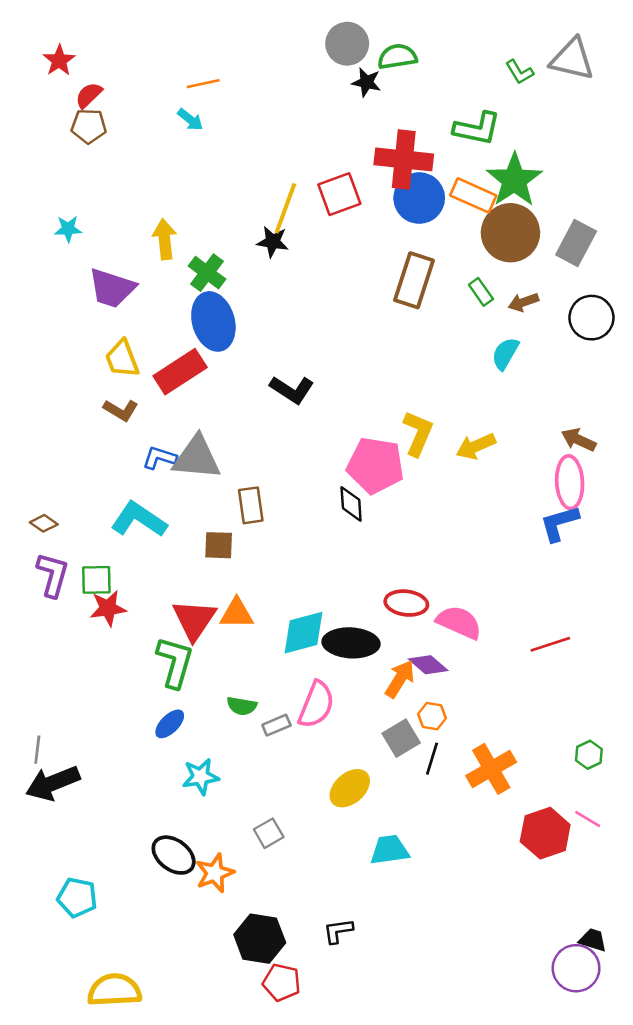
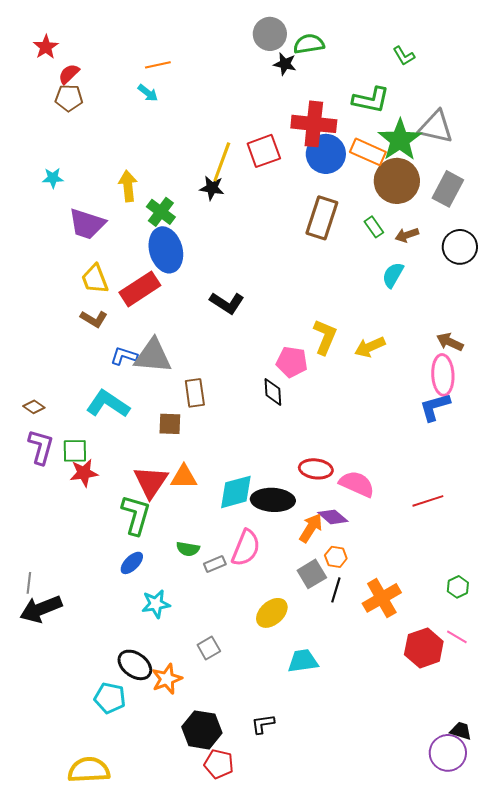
gray triangle: (572, 59) -> (436, 127), moved
pink pentagon: (375, 465) -> (292, 362), size x0.7
cyan pentagon: (77, 897) -> (110, 698), moved

